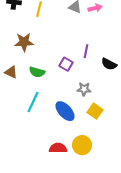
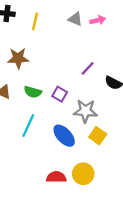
purple line: (86, 51) -> (88, 68), turned 32
purple square: (66, 64) -> (60, 94), moved
gray star: (84, 89) -> (85, 111), size x1.5

